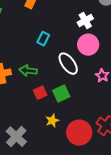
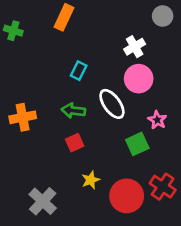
green arrow: (28, 71) -> (73, 111), moved
green square: (61, 94) -> (137, 144), moved

